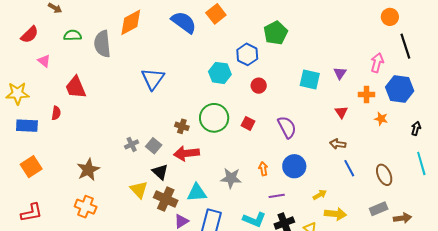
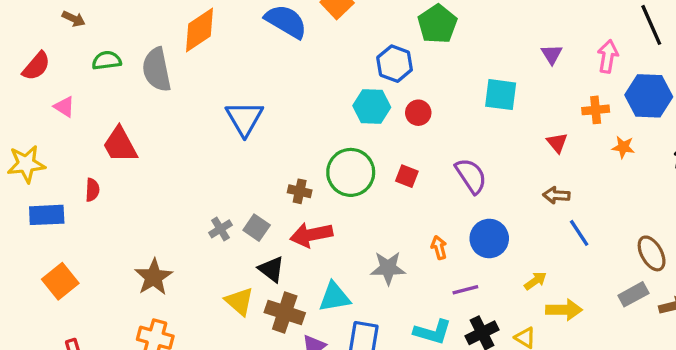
cyan hexagon: (220, 73) -> (372, 107), moved
purple triangle: (340, 73) -> (552, 54), moved
brown ellipse: (384, 175) -> (652, 253), moved

